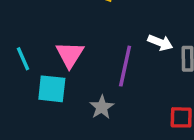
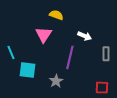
white arrow: (160, 43) -> (85, 36), moved
pink triangle: (70, 55) -> (44, 35), moved

